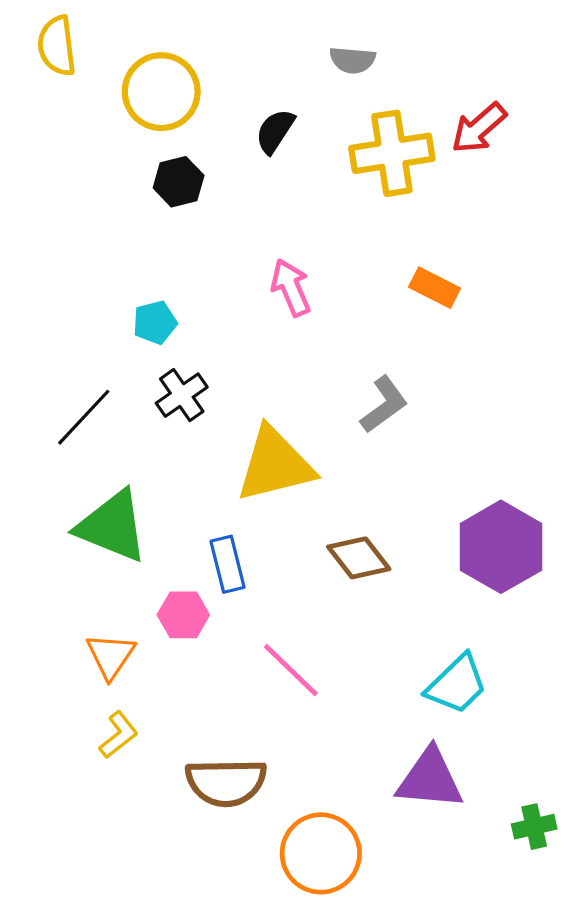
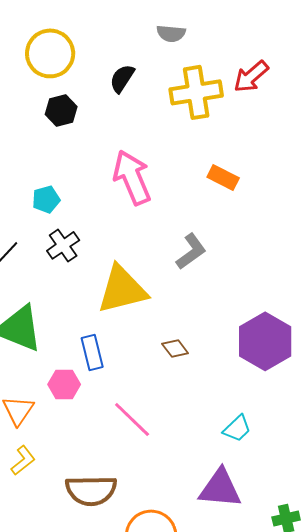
pink arrow: (291, 288) -> (132, 177), size x1.5
brown diamond: (359, 558) -> (175, 348), size x0.7
cyan trapezoid: (457, 684) -> (237, 428), size x0.7

